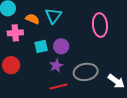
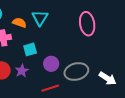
purple circle: (61, 46) -> (51, 64), moved
purple star: (56, 66) -> (22, 71), moved

